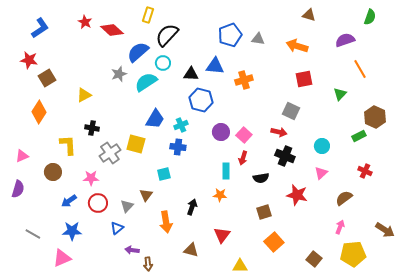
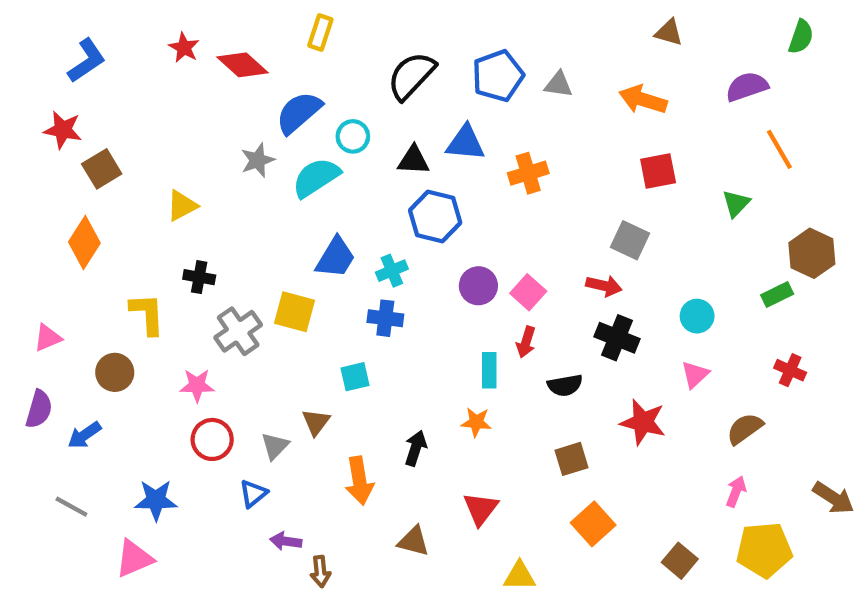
black semicircle: (167, 35) -> (411, 76), moved
blue arrow: (69, 201) -> (84, 435), moved

